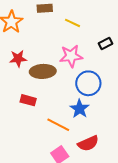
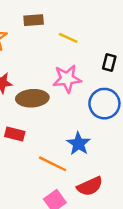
black rectangle: (105, 43) -> (109, 62), turned -48
blue circle: (88, 83) -> (104, 104), moved

